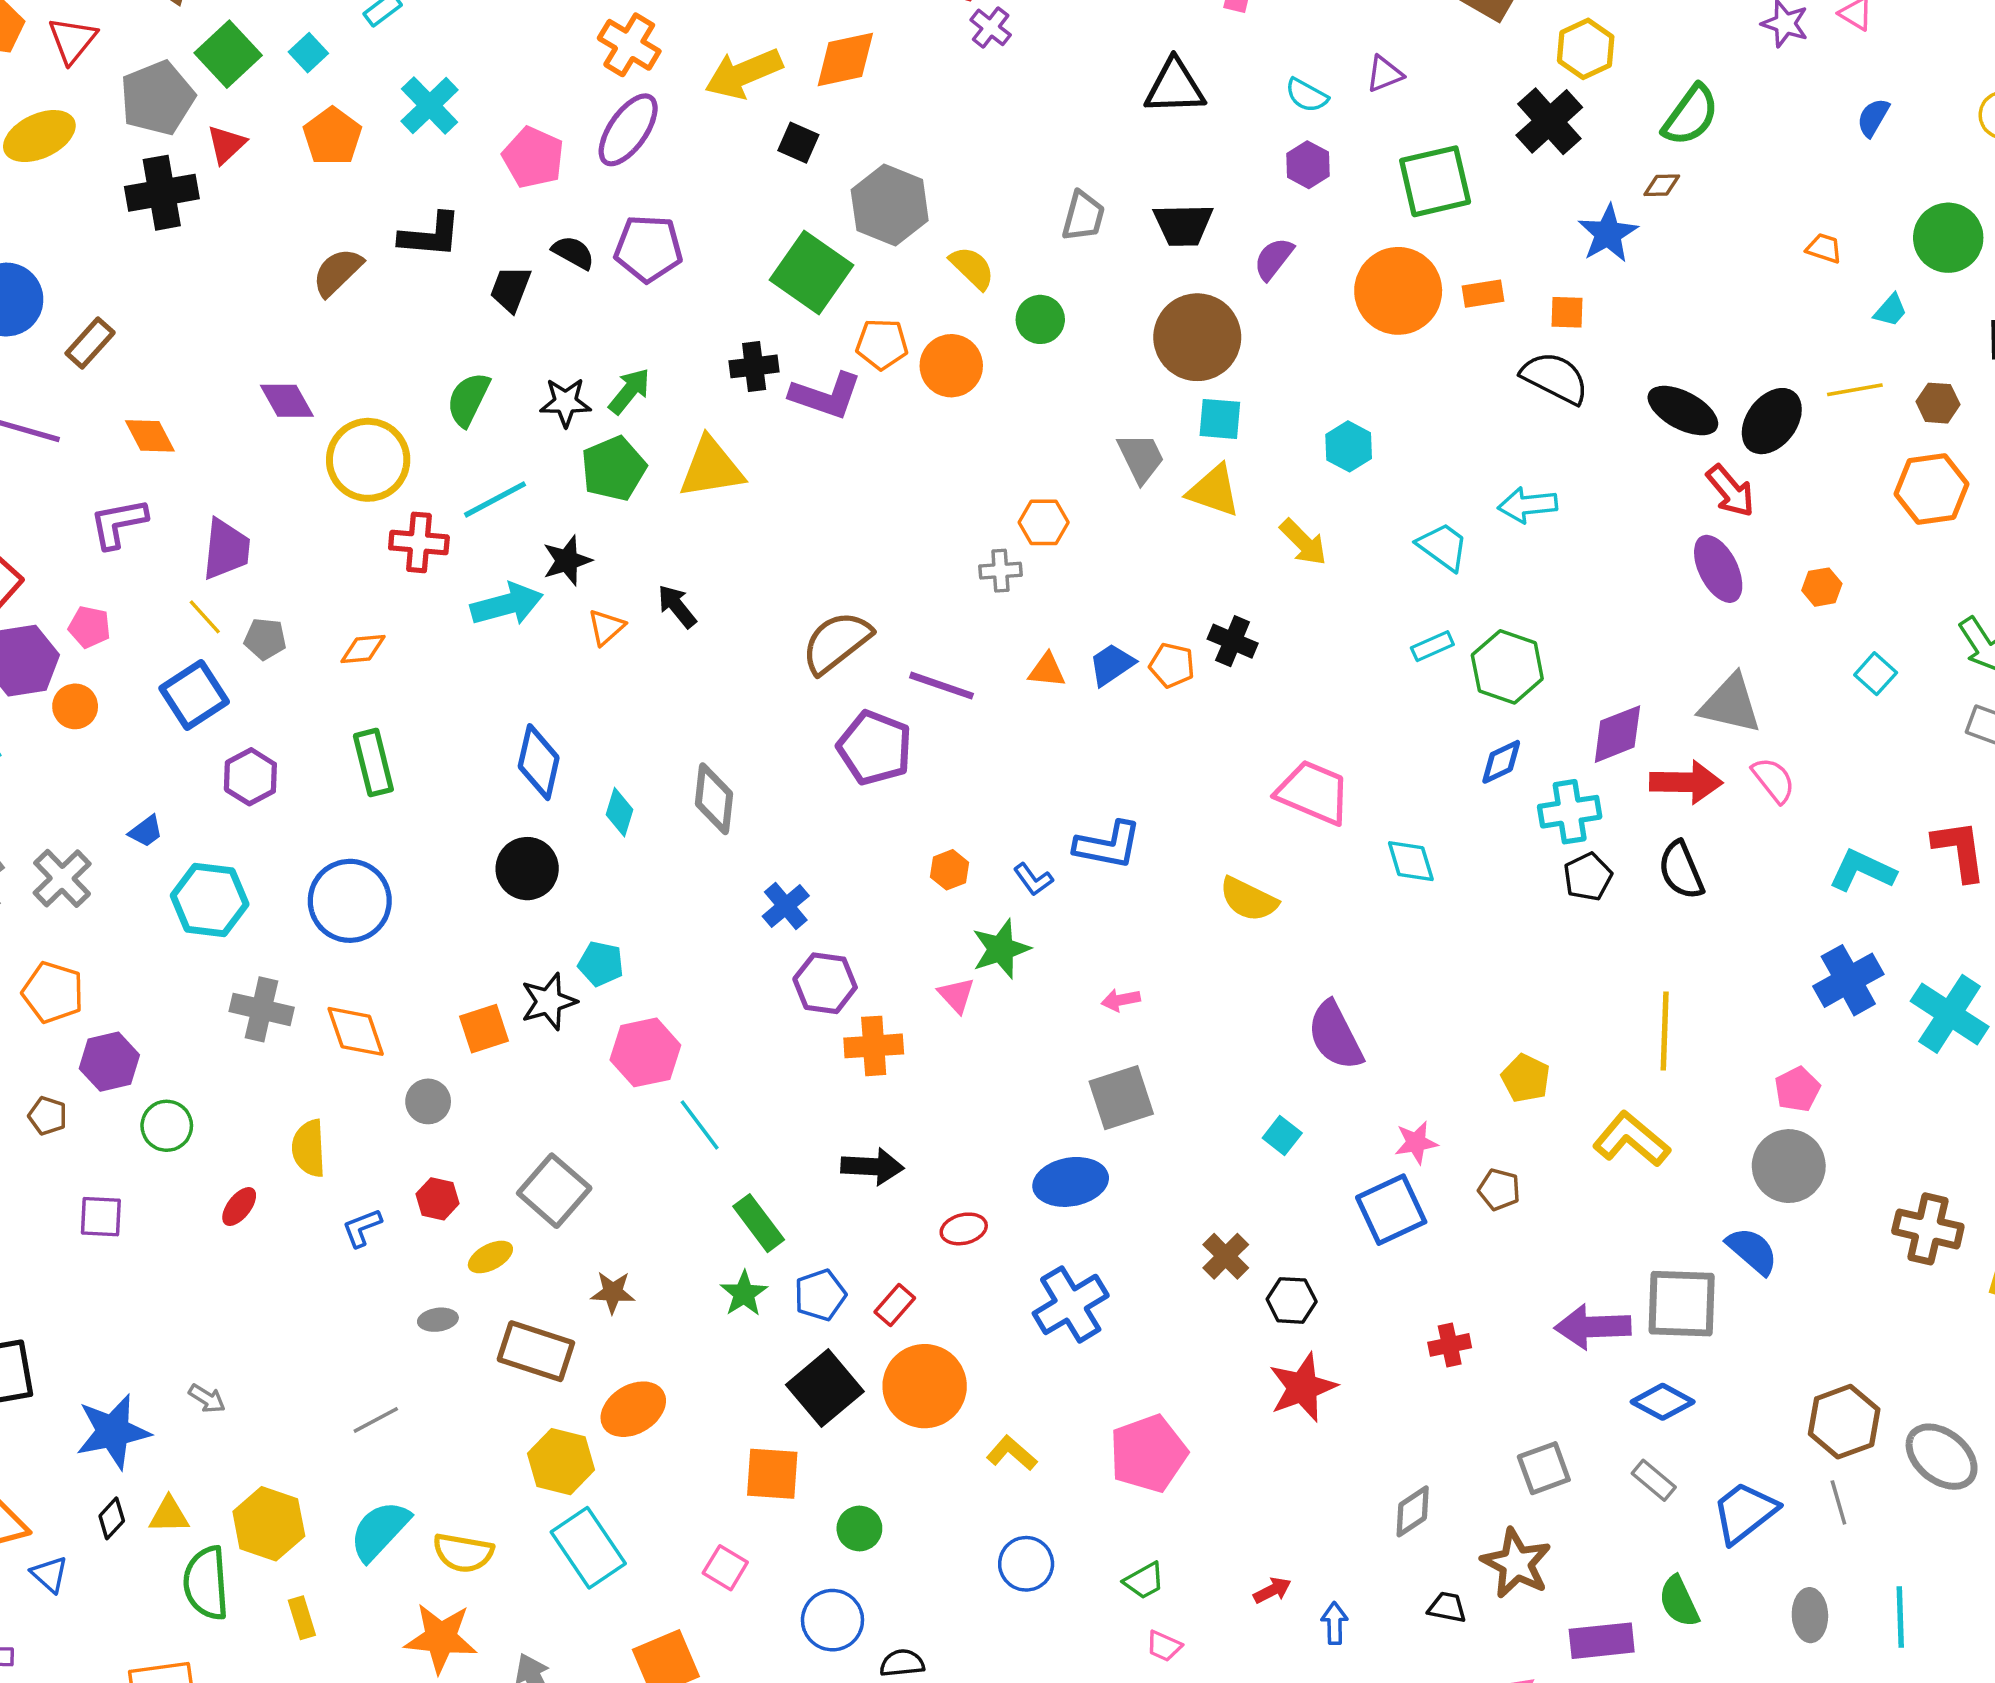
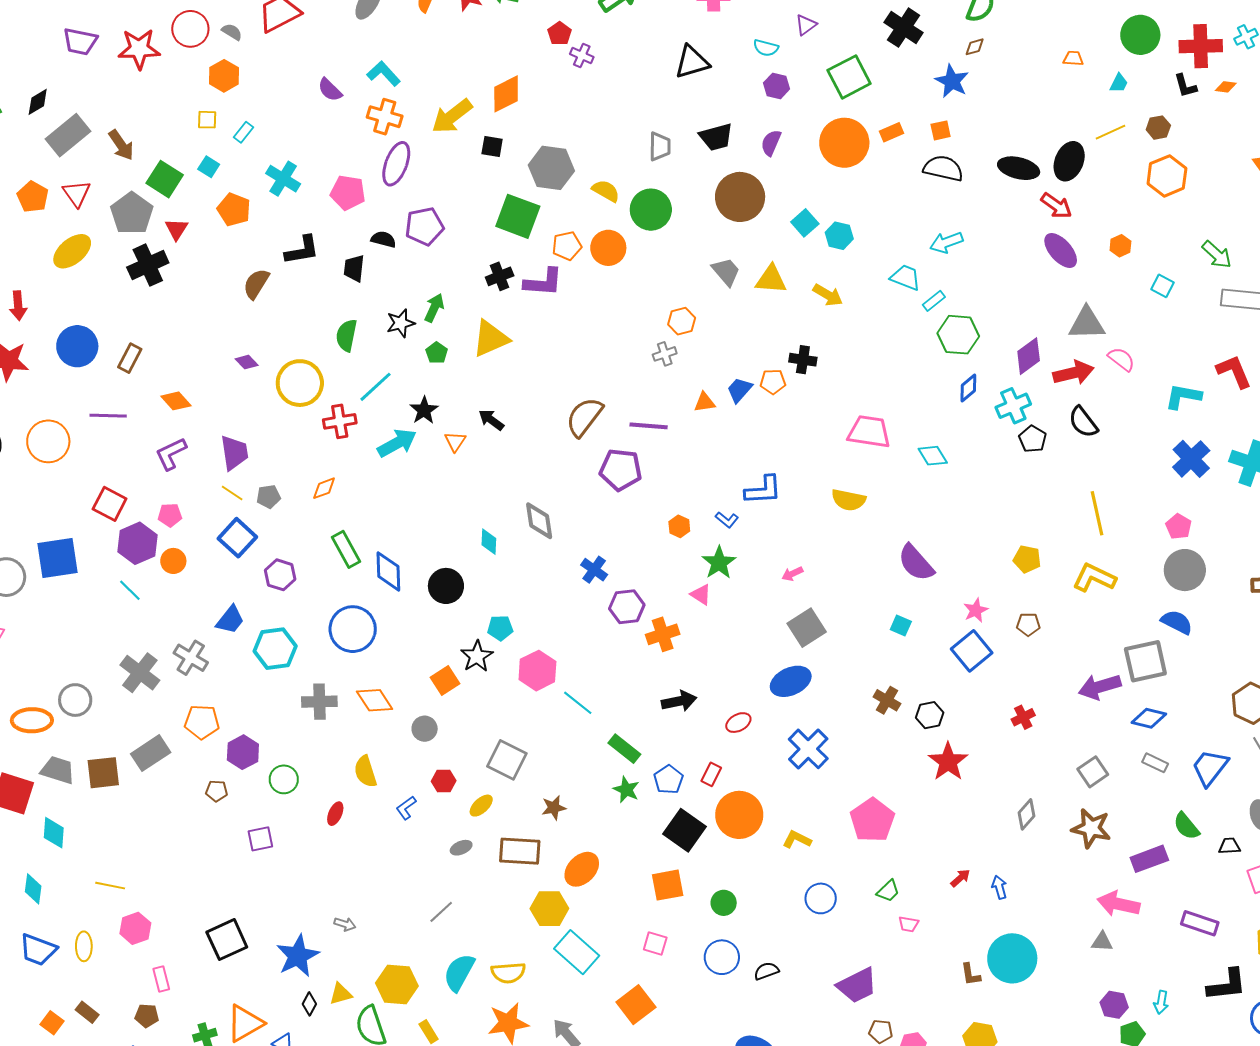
green circle: (1040, 319) -> (651, 210), size x1.5
purple diamond: (287, 401) -> (247, 362), size x0.7
cyan square: (1220, 419) -> (805, 223), moved, turned -32
green pentagon: (614, 468) -> (437, 353), size x0.6
cyan rectangle: (1432, 646) -> (934, 301), moved
blue diamond: (539, 762) -> (388, 571), moved
blue trapezoid: (146, 831) -> (230, 620), size x1.5
black trapezoid: (1447, 1607) -> (1229, 846), moved

